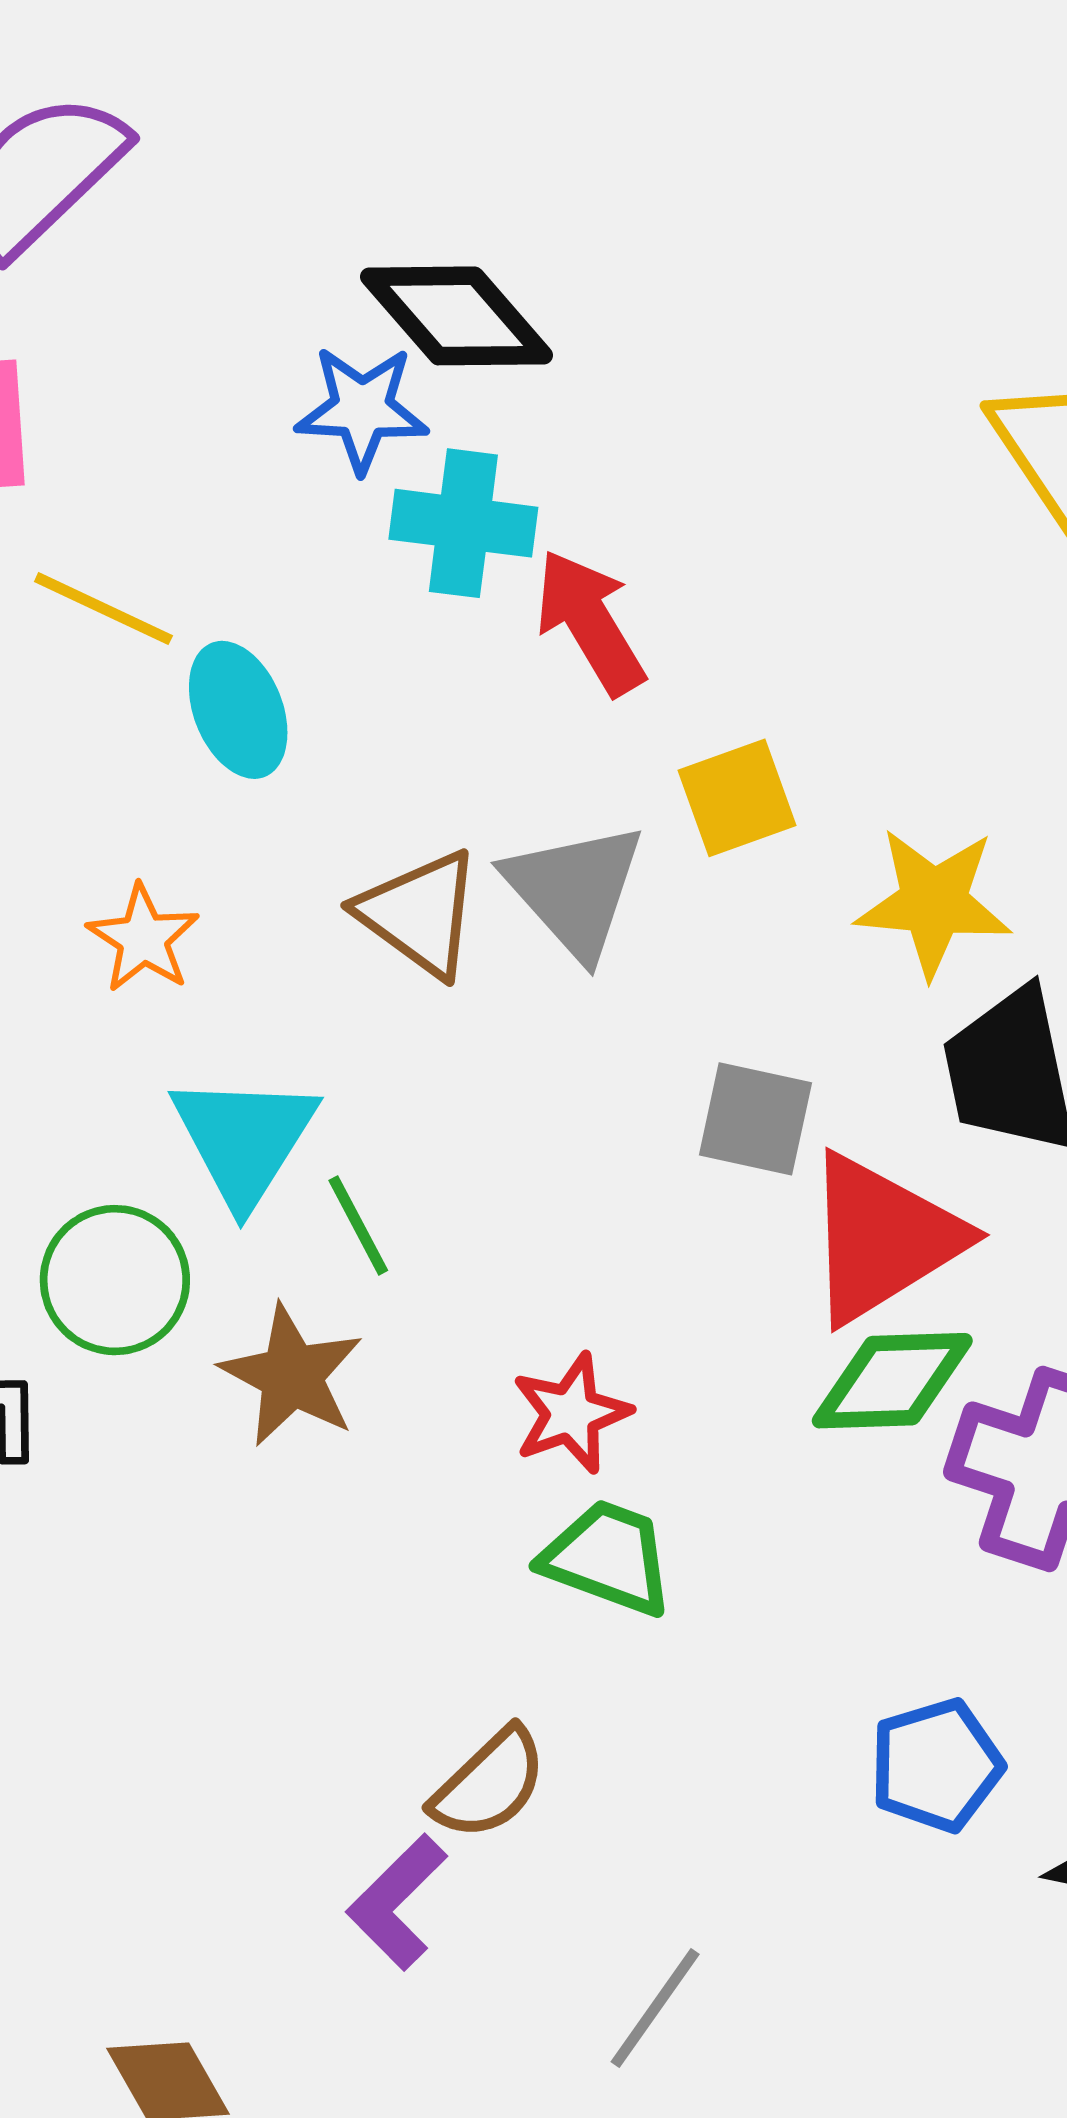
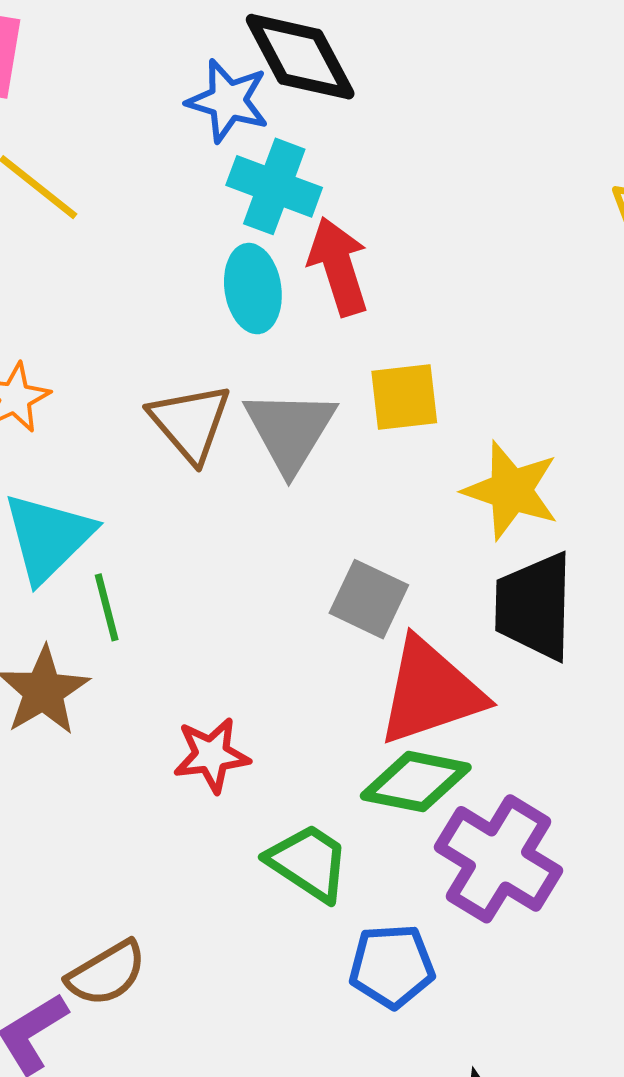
cyan ellipse: (238, 710) -> (253, 289), moved
green trapezoid: (608, 1558) -> (308, 862), moved
blue pentagon: (936, 1765) -> (392, 966), moved

